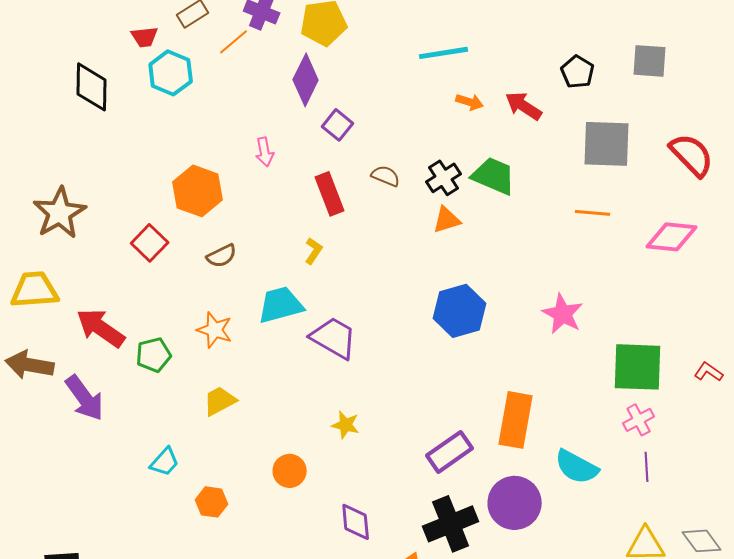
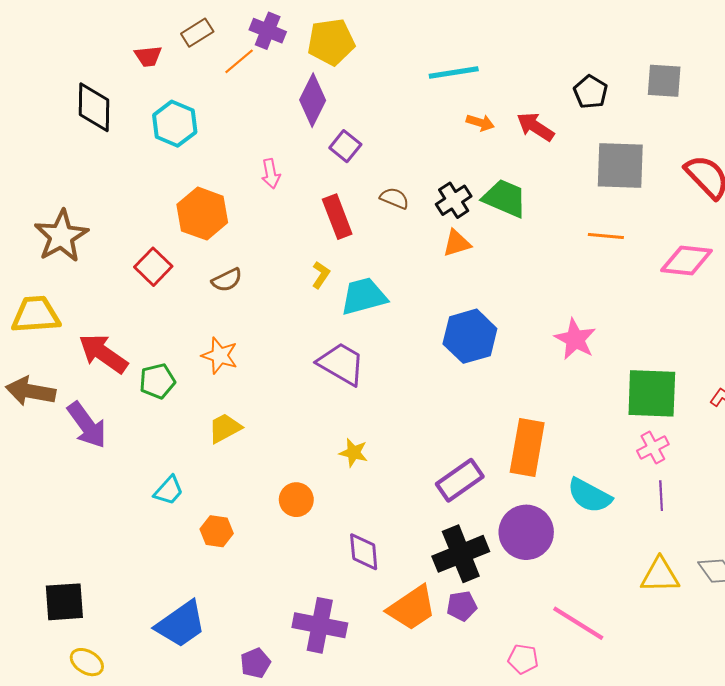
cyan hexagon: (171, 73) -> (175, 124), moved
cyan trapezoid: (281, 305) -> (364, 296), moved

